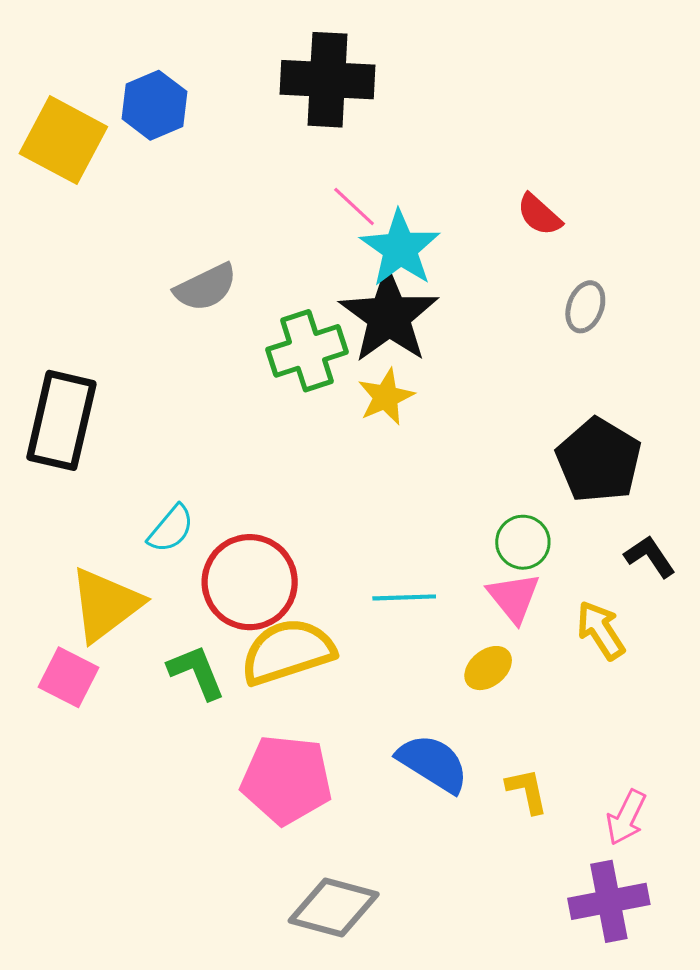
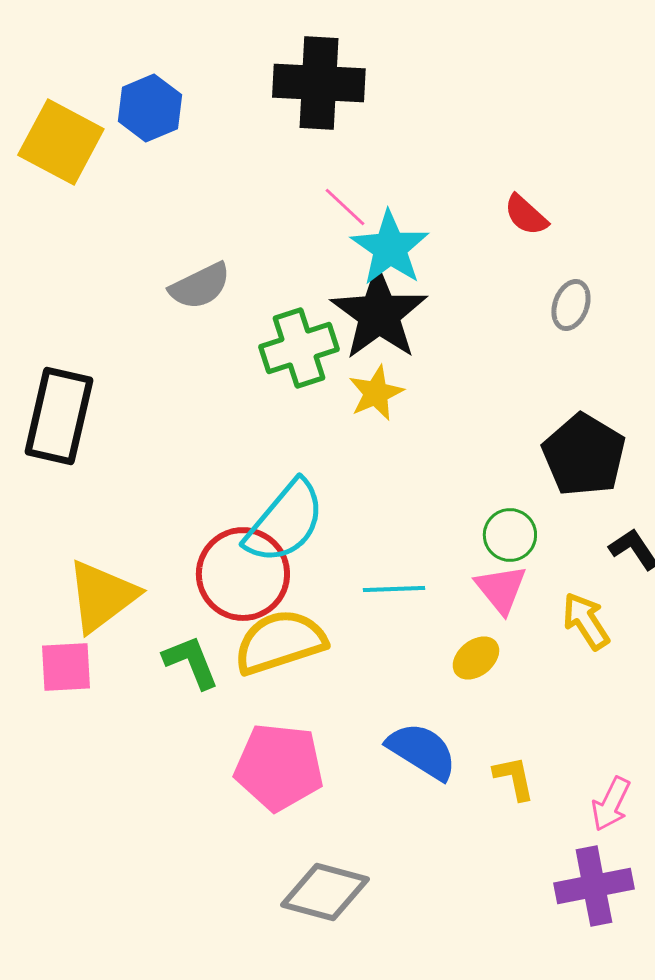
cyan semicircle: (171, 529) -> (285, 522), moved, size x1.8
pink square: (69, 677) -> (66, 667), turned -30

